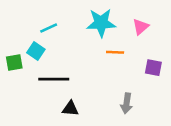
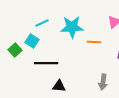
cyan star: (101, 23) -> (72, 27), moved
green square: (14, 62) -> (15, 50), turned -32

